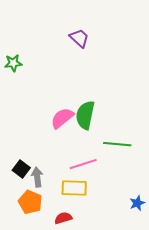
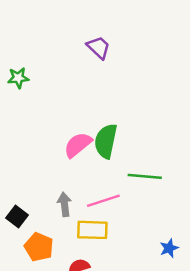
black square: (21, 169) -> (17, 217), moved
gray arrow: (37, 177) -> (64, 204), moved

